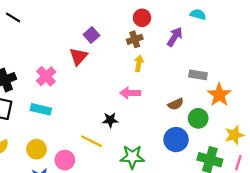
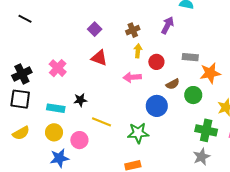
red circle: (142, 18) -> (156, 62), moved
red triangle: (78, 56) -> (99, 58), moved, turned -48
orange star: (219, 95) -> (210, 73), turned 30
cyan rectangle: (41, 109) -> (56, 108), moved
black star: (110, 120) -> (80, 100), moved
blue circle: (176, 140) -> (157, 106), moved

